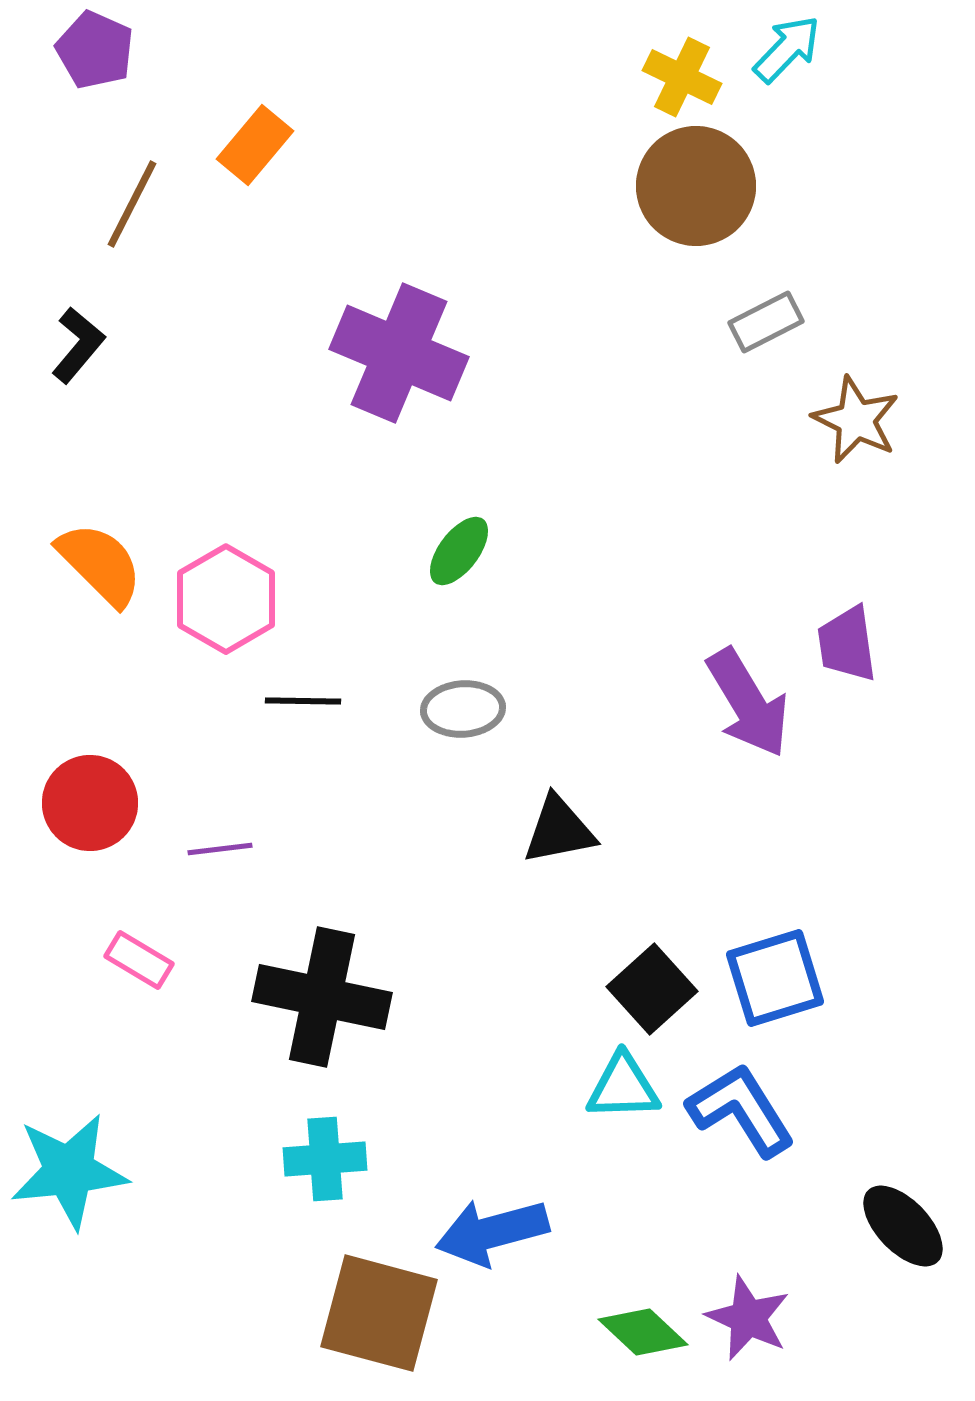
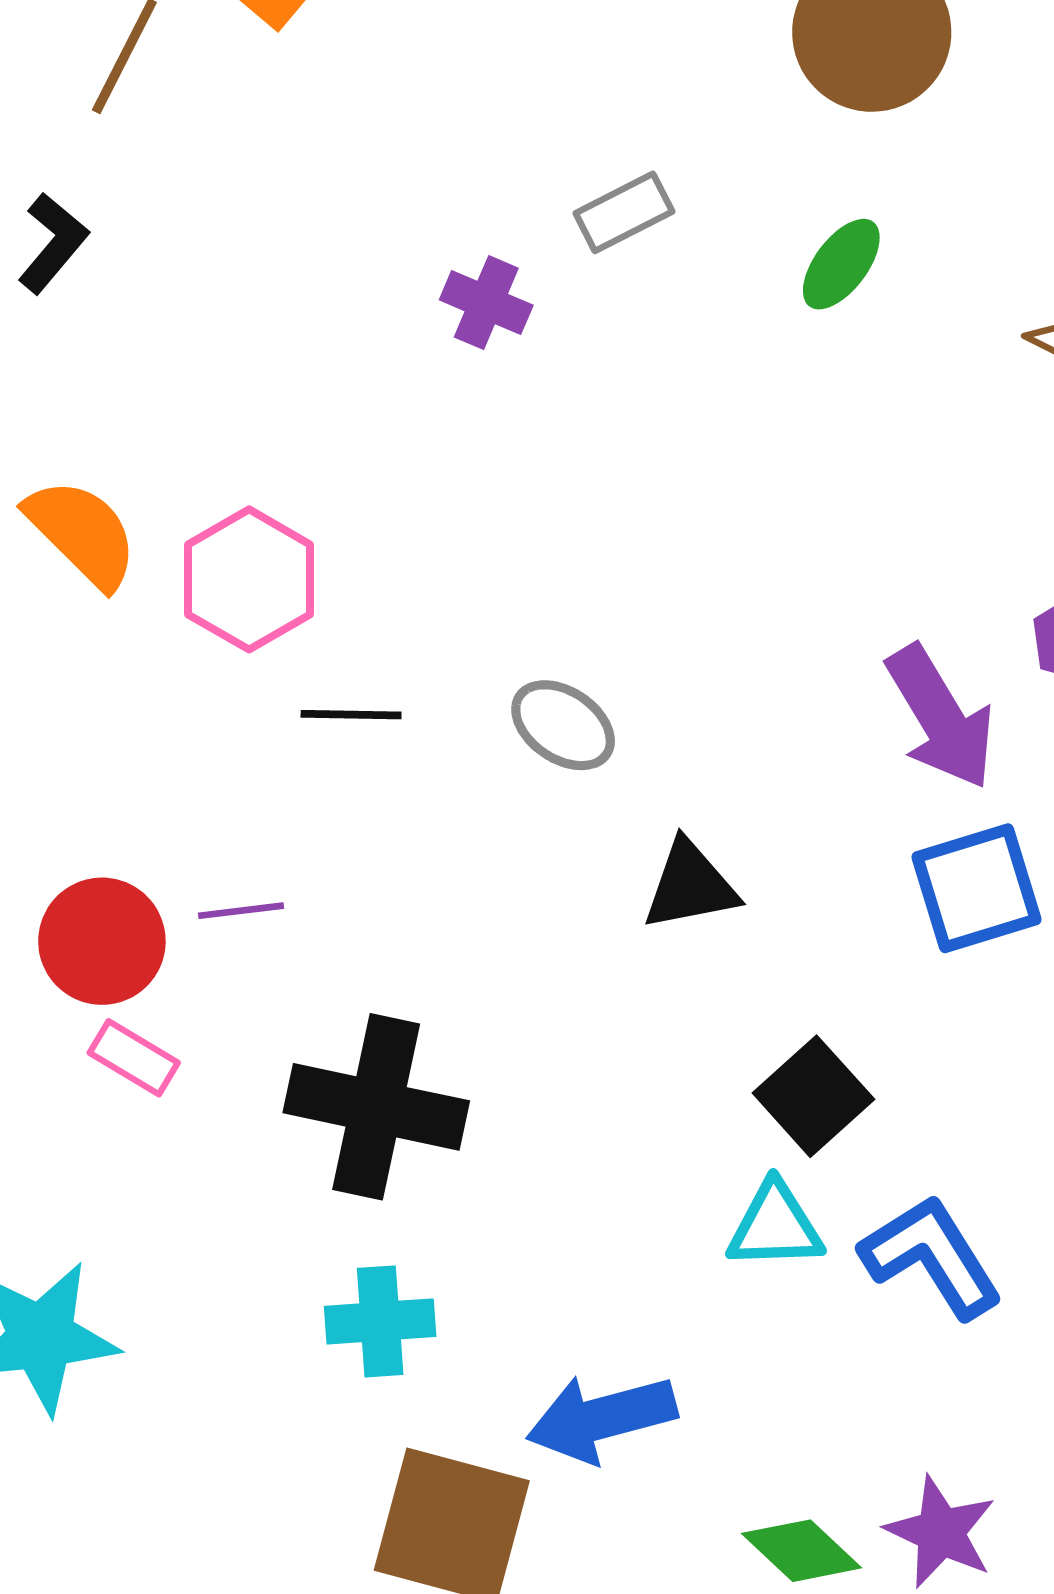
gray rectangle: (766, 322) -> (624, 212), moved
purple cross: (399, 353) -> (486, 303), moved, size x0.5
green ellipse: (459, 551) -> (841, 264), moved
gray ellipse: (463, 709) -> (563, 725), turned 38
red circle: (90, 803) -> (102, 941), moved
blue square: (775, 978) -> (976, 888), moved

